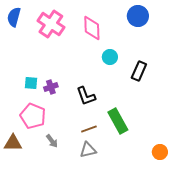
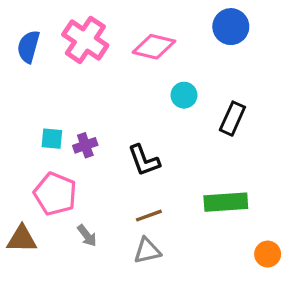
blue semicircle: (14, 17) -> (28, 47), moved
pink diamond: (92, 28) -> (154, 47), turned -75
green rectangle: (118, 121) -> (226, 202), moved, turned -65

